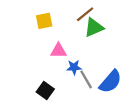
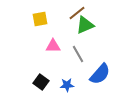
blue star: (74, 67) -> (67, 85), moved
gray line: (86, 79) -> (78, 54), moved

